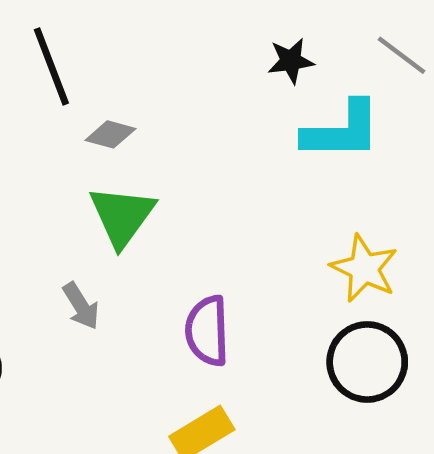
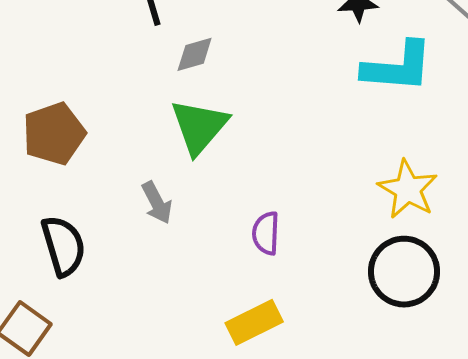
gray diamond: (110, 134) -> (195, 54), turned -36
purple semicircle: (207, 331) -> (266, 233), size x0.7

